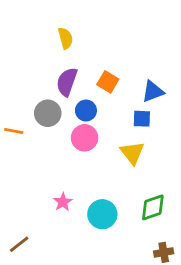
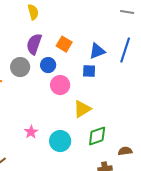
pink circle: (85, 138) -> (60, 85), moved
yellow triangle: (132, 153) -> (82, 109), moved, turned 36

